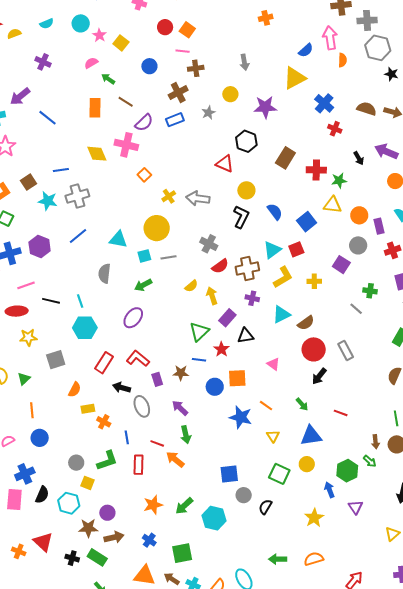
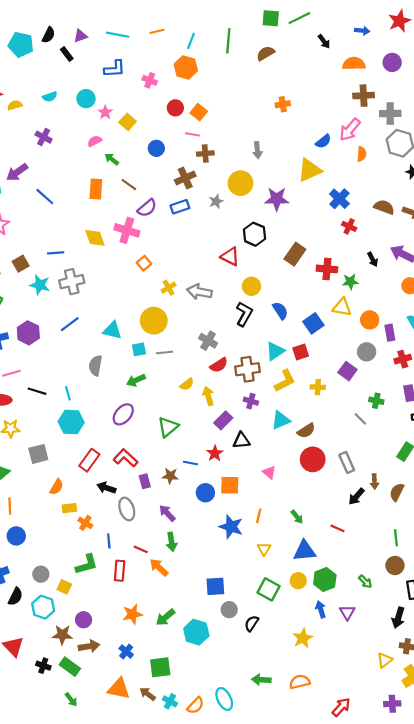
pink arrow: (330, 38) -> (350, 130), turned -135
yellow circle: (230, 94) -> (240, 183), size x1.5
green triangle: (199, 332) -> (168, 427), moved
black arrow: (319, 376) -> (356, 496), moved
orange line: (266, 406) -> (259, 516), turned 64
brown arrow: (376, 442) -> (374, 482), moved
gray circle: (76, 463) -> (41, 574), moved
green hexagon: (347, 471) -> (325, 580), moved
purple triangle: (356, 507) -> (347, 612), moved

